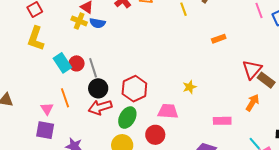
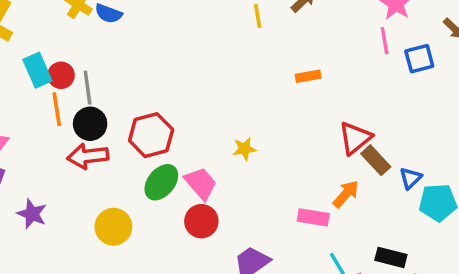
orange line: (65, 98) -> (57, 109), moved
pink trapezoid: (168, 111) -> (201, 183), turned 35
green ellipse: (127, 118) -> (161, 182), moved
pink rectangle: (222, 121) -> (313, 217), moved
red circle: (155, 135) -> (201, 221), moved

